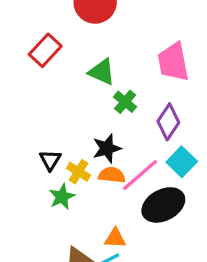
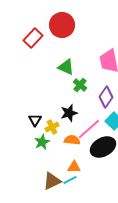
red rectangle: (45, 50) -> (33, 38), moved
yellow cross: (78, 172) -> (52, 127), turned 32
orange semicircle: (112, 175) -> (72, 140), moved

